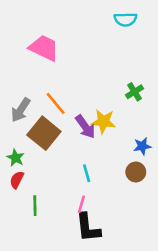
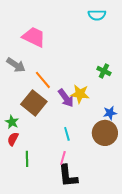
green cross: (134, 92) -> (104, 71), turned -32
gray arrow: (21, 110) -> (16, 65), moved, turned -90
brown circle: (136, 172) -> (105, 133), size x1.6

